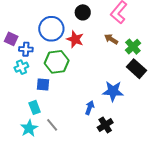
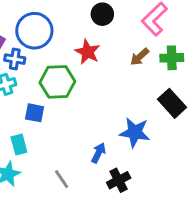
blue circle: (51, 29) -> (34, 31), moved
brown arrow: (111, 39) -> (140, 57), turned -80
green cross: (133, 47) -> (172, 58), moved, turned 35
gray line: (52, 125) -> (62, 179), moved

